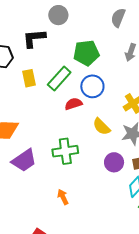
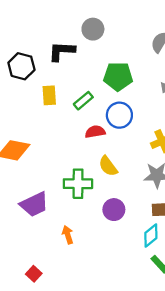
green rectangle: (59, 78) -> (83, 101), size x0.7
yellow semicircle: (101, 127) -> (108, 166), moved
purple trapezoid: (24, 160) -> (34, 204), moved
purple circle: (114, 162) -> (114, 210), moved

